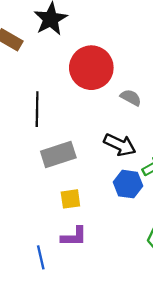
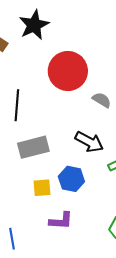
blue hexagon: (128, 184) -> (71, 179), moved
purple L-shape: (74, 237) -> (61, 221), moved

